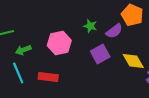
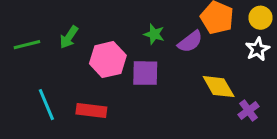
green arrow: (23, 50) -> (69, 37), moved, turned -35
purple square: (100, 54) -> (145, 73), moved, turned 30

